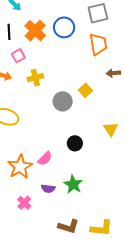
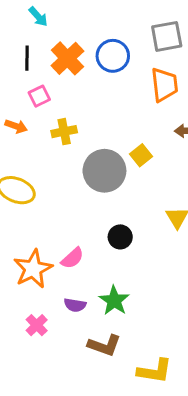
gray circle: (63, 101) -> (104, 171), size x1.4
brown L-shape: (68, 226) -> (104, 345), moved

